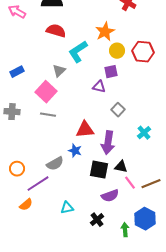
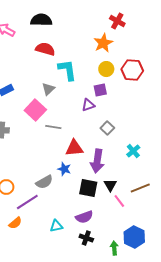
orange star: (105, 32) -> (103, 43), moved
cyan L-shape: (78, 52) -> (67, 70), turned 115
purple triangle: (99, 87) -> (88, 105), turned -32
gray line: (48, 115) -> (53, 127), moved
black triangle: (121, 167) -> (110, 185), turned 48
brown line: (151, 184) -> (140, 188), moved
purple semicircle: (110, 196) -> (84, 217), moved
black cross: (97, 220) -> (86, 238), turned -32

